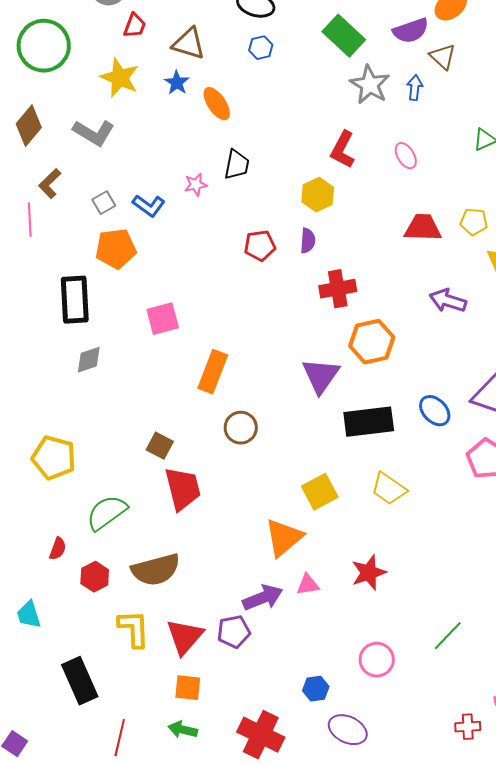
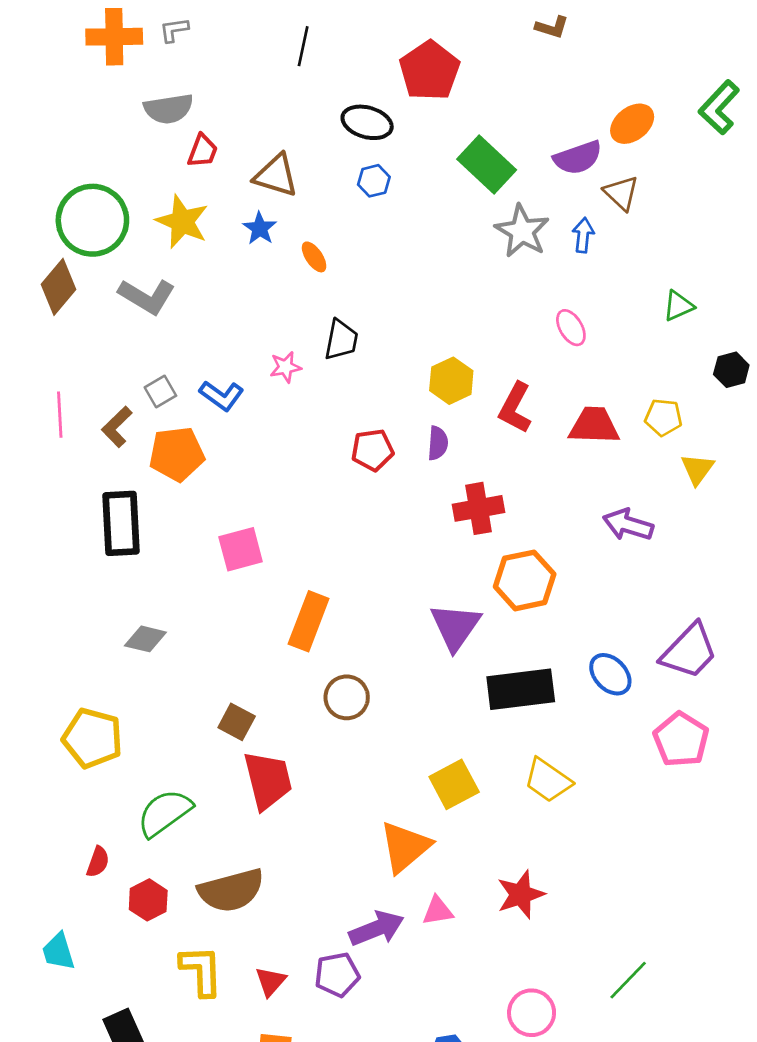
green circle: (44, 46) -> (92, 220), moved
orange ellipse: (217, 104) -> (314, 257), size x0.7
red L-shape: (343, 150) -> (515, 408), moved
brown L-shape: (50, 184) -> (117, 427), moved
gray diamond: (89, 360) -> (145, 639), moved, turned 32
red triangle: (185, 637) -> (271, 981), size x0.6

